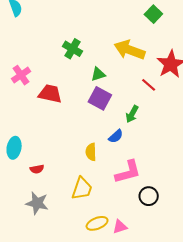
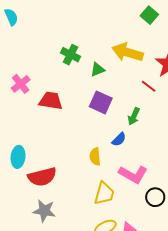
green triangle: (98, 74) -> (98, 69), moved
red semicircle: (37, 169) -> (42, 177), size x2.0
pink L-shape: (128, 172) -> (133, 174), turned 48
yellow trapezoid: (82, 189) -> (104, 193), moved

